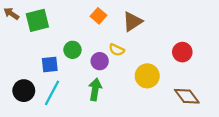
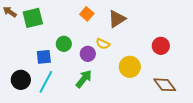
green arrow: (95, 89) -> (84, 79), turned 30

